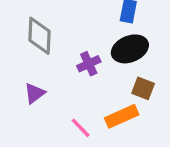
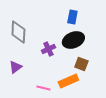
pink line: (81, 128) -> (43, 88), turned -32

